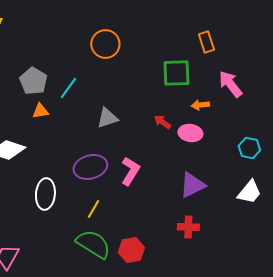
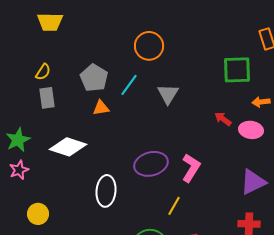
orange circle: (105, 44) -> (149, 46), moved
gray triangle: (107, 118) -> (168, 94), moved, turned -40
yellow line: (93, 209) -> (174, 206), moved

